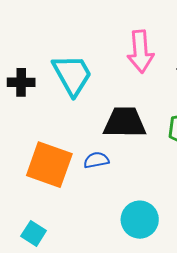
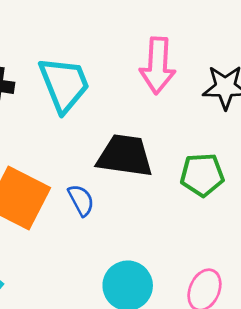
blue semicircle: (96, 160) -> (81, 200), turned 65

